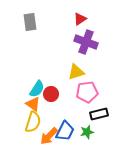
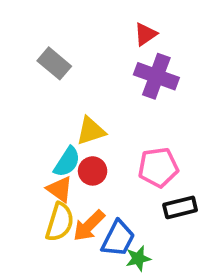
gray rectangle: (30, 22) -> (54, 63), moved, turned -42
yellow triangle: (76, 72) -> (91, 131), moved
green star: (87, 132) -> (138, 258), moved
orange arrow: (49, 136) -> (89, 226), moved

